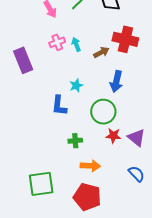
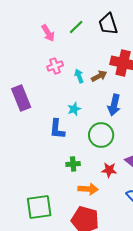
cyan arrow: (76, 44) -> (79, 76), moved
purple rectangle: (23, 60) -> (21, 98), moved
red star: (113, 136) -> (109, 170), moved

